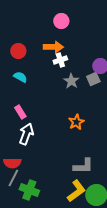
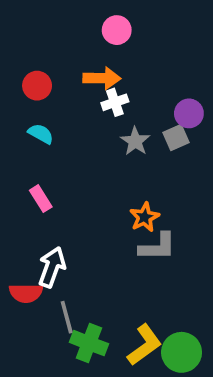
white arrow: (26, 134) -> (52, 267), moved
gray L-shape: (83, 166) -> (157, 247), moved
gray line: (13, 178) -> (67, 317), moved, turned -42
green cross: (29, 190) -> (89, 343), moved

